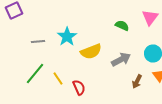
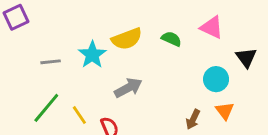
pink triangle: (150, 18) -> (212, 27), turned -42
yellow semicircle: (91, 52) -> (127, 39), moved
gray arrow: (121, 60) -> (128, 88), moved

